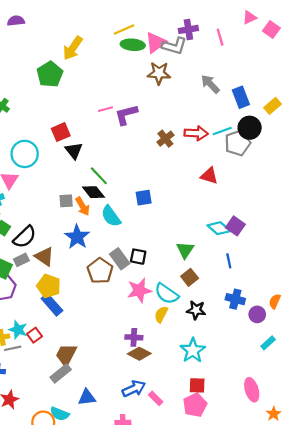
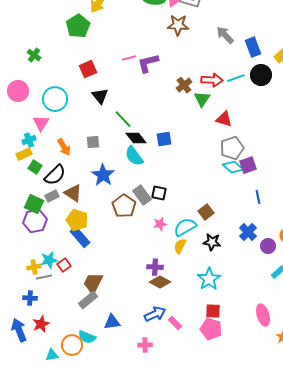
red square: (61, 132) -> (88, 69), moved
gray pentagon: (238, 143) -> (232, 148), moved
black diamond: (93, 192) -> (136, 138), moved
orange arrow: (83, 206) -> (64, 147), moved
purple square: (235, 226) -> (248, 165), turned 36
green triangle: (185, 250) -> (202, 99), moved
blue line: (229, 261) -> (258, 197), moved
pink star: (139, 290) -> (160, 224), size x0.6
cyan semicircle: (167, 294) -> (185, 227), turned 115
blue cross: (235, 299) -> (248, 232), turned 30
cyan star: (18, 330) -> (49, 260), turned -30
pink pentagon: (195, 405) -> (211, 329), turned -30

